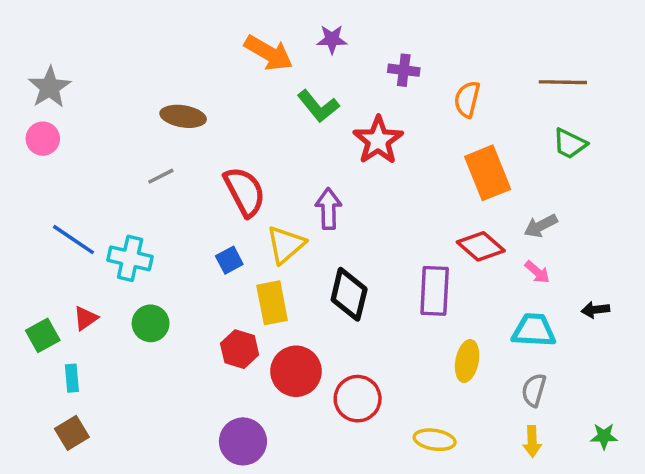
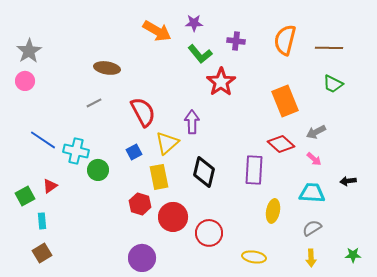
orange semicircle: (467, 99) -> (285, 40), moved, size x1.4
green L-shape: (318, 106) -> (200, 54), moved
green circle: (151, 323) -> (98, 170), moved
gray semicircle: (534, 390) -> (312, 228), turned 42

